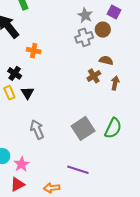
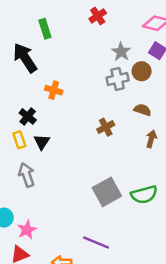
brown cross: (94, 76) -> (106, 127), moved
green semicircle: (113, 128) -> (144, 195), turned 45
gray arrow: (37, 129) -> (27, 175), moved

